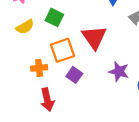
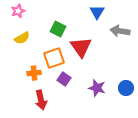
green square: (54, 17) -> (58, 29), moved
purple star: (119, 71) -> (97, 88), moved

